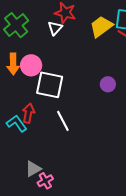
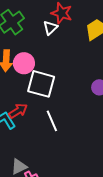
red arrow: (28, 113) -> (18, 111), turned 42

